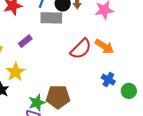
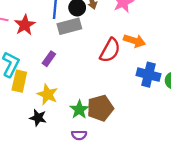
blue cross: (108, 80) -> (148, 75), size x1.5
green star: (37, 103) -> (79, 109), moved

